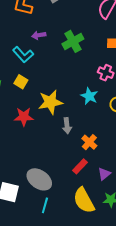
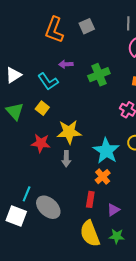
cyan star: (89, 96) -> (106, 151), moved, size x1.5
gray arrow: (67, 126) -> (66, 159), moved
red rectangle: (80, 166) -> (90, 199), turned -42
cyan line: (45, 205) -> (27, 194), moved

